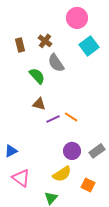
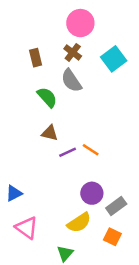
pink circle: (77, 18) -> (80, 23), moved
brown cross: (45, 41) -> (73, 52), moved
brown rectangle: (20, 45) -> (36, 58), moved
gray rectangle: (97, 151) -> (116, 206), moved

